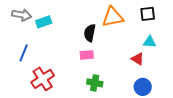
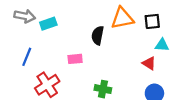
black square: (148, 14) -> (152, 21), moved
pink rectangle: (87, 55) -> (75, 59), moved

